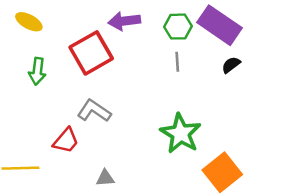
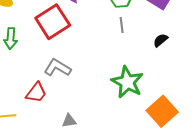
black semicircle: (231, 65) -> (161, 40), moved

